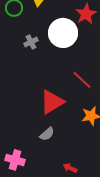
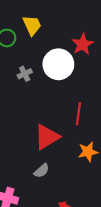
red line: (82, 80) -> (78, 114), turned 55

